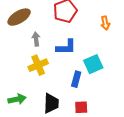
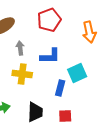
orange arrow: (105, 23) -> (89, 32), size x1.5
yellow cross: (38, 65) -> (22, 74), turned 30

